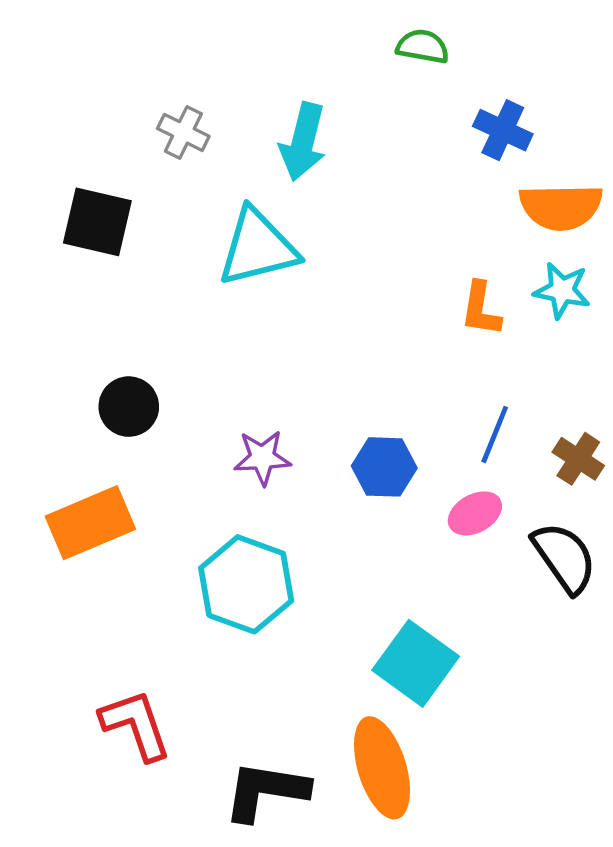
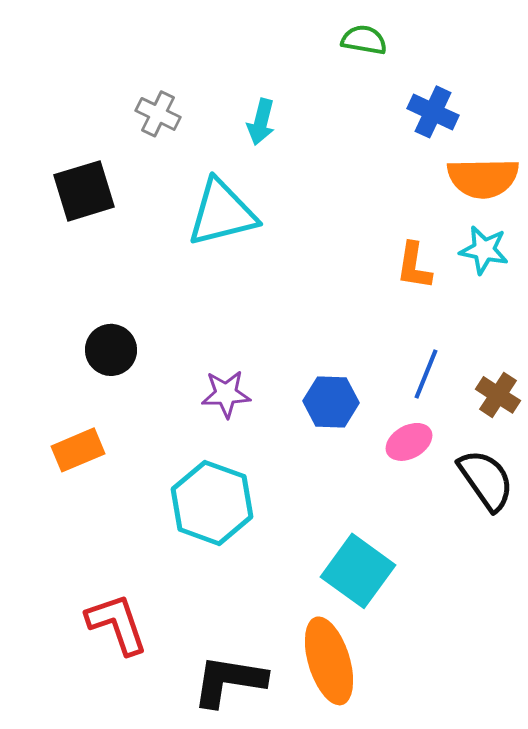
cyan arrow: (303, 142) -> (261, 122), size x0.7
black square: (97, 222) -> (84, 191), turned -30
orange rectangle: (90, 523) -> (78, 450), size x0.7

